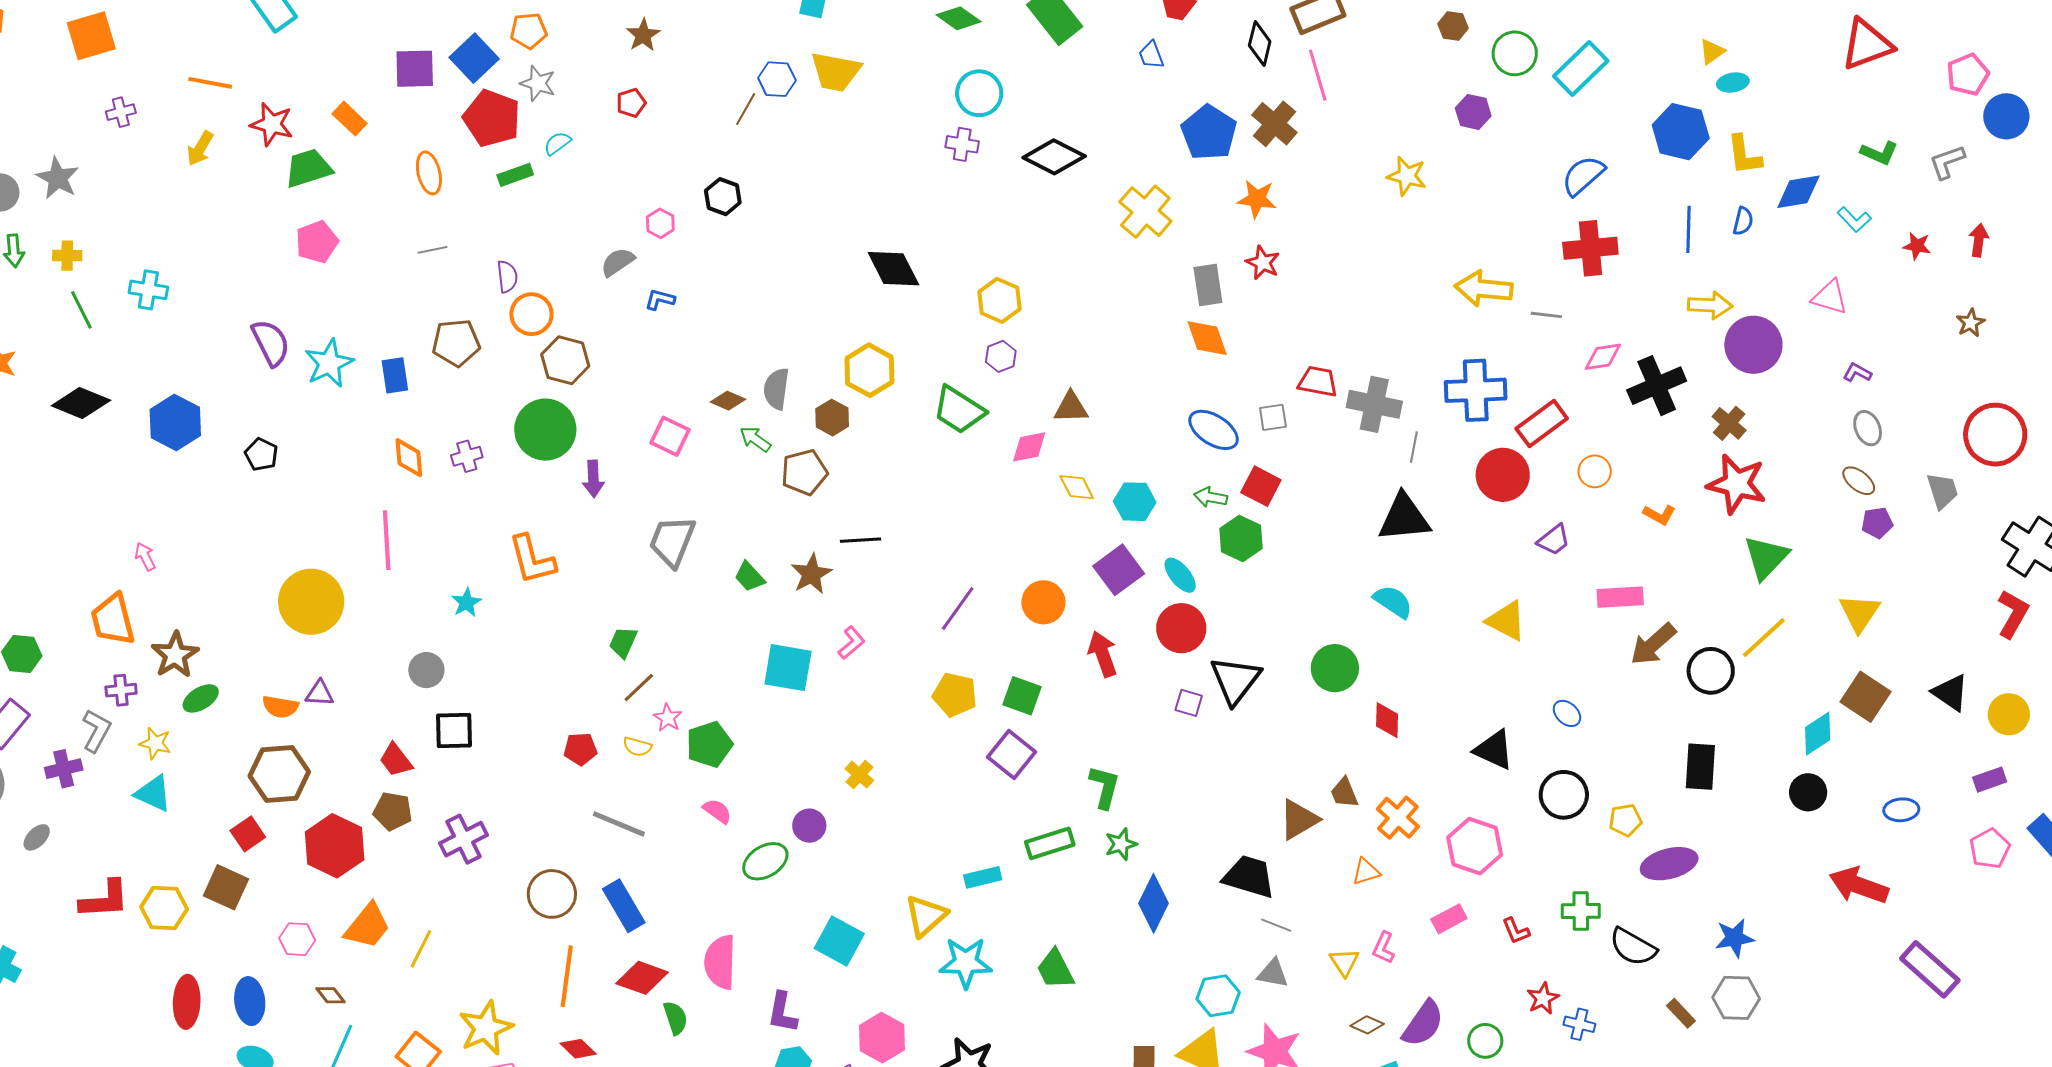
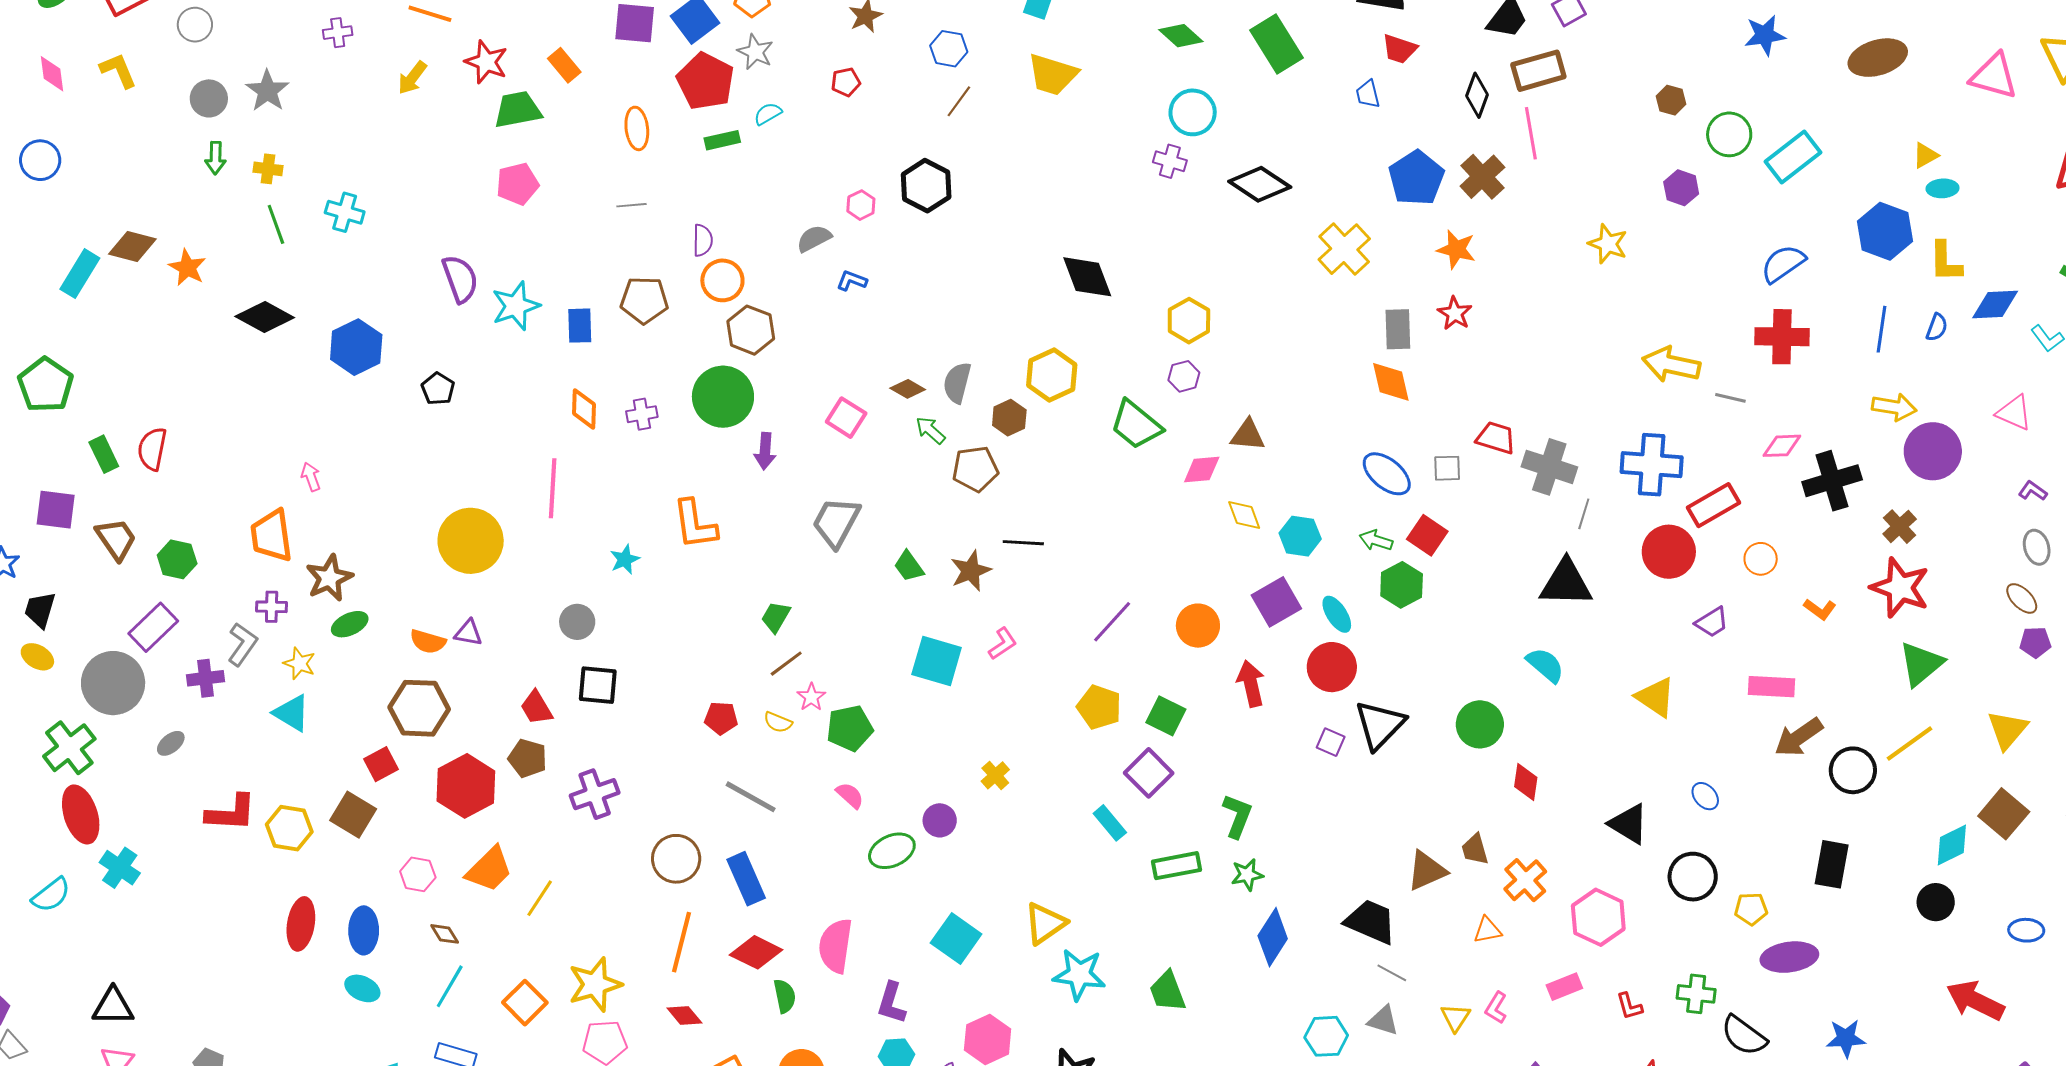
blue hexagon: (777, 79) -> (949, 49), moved
black hexagon: (723, 197) -> (926, 186), size x1.4
cyan rectangle: (983, 877) -> (1110, 823), moved, turned 57

